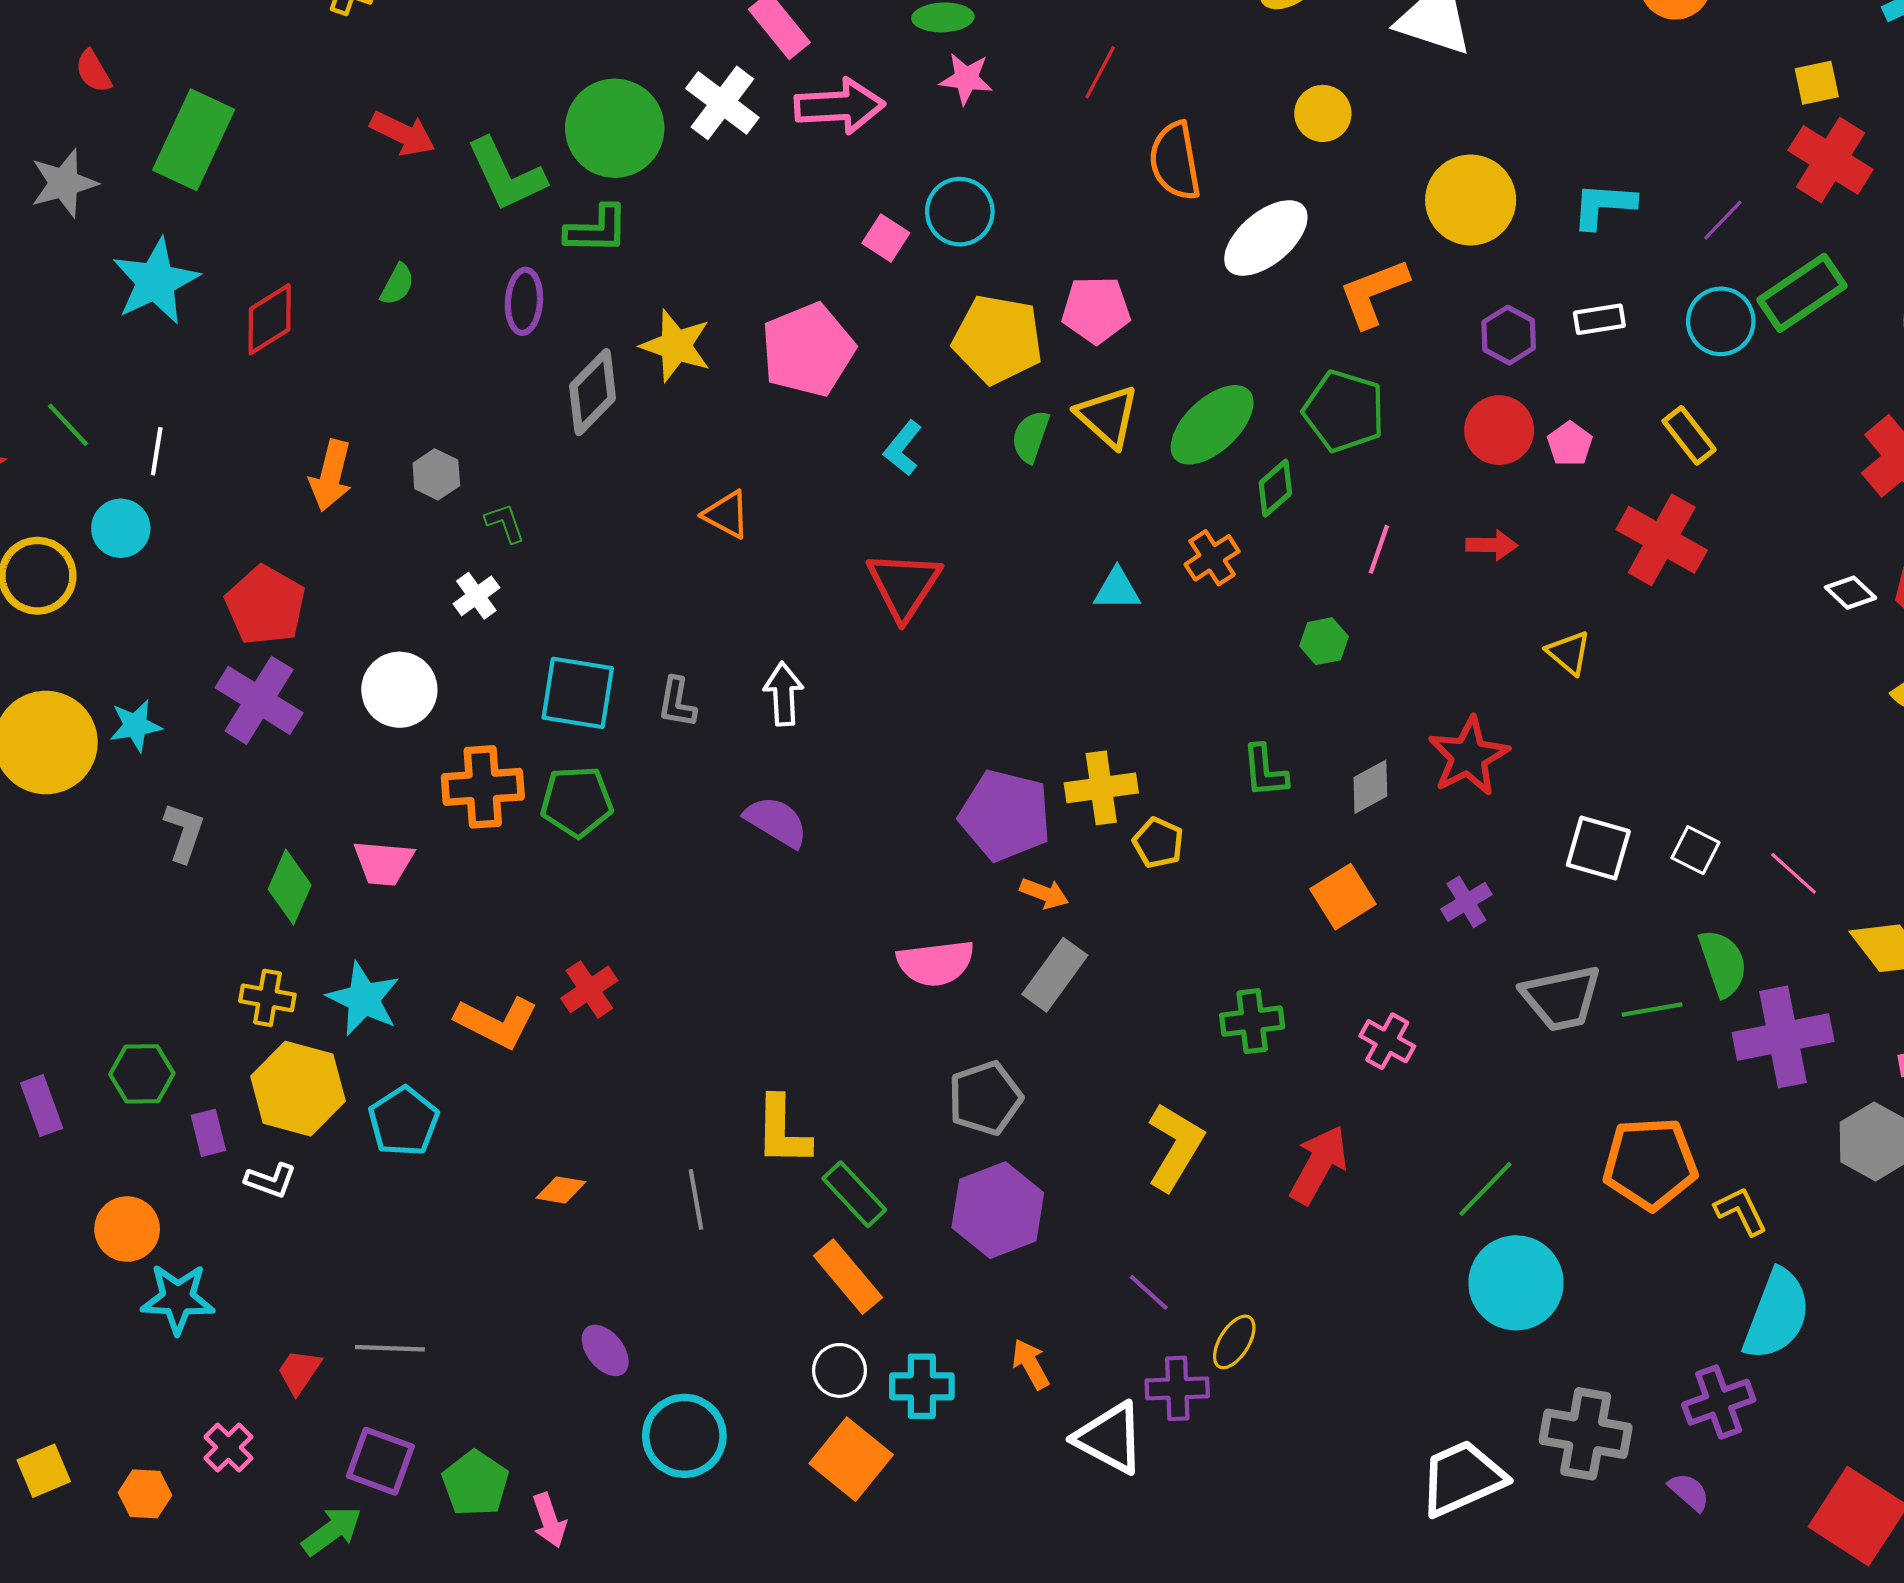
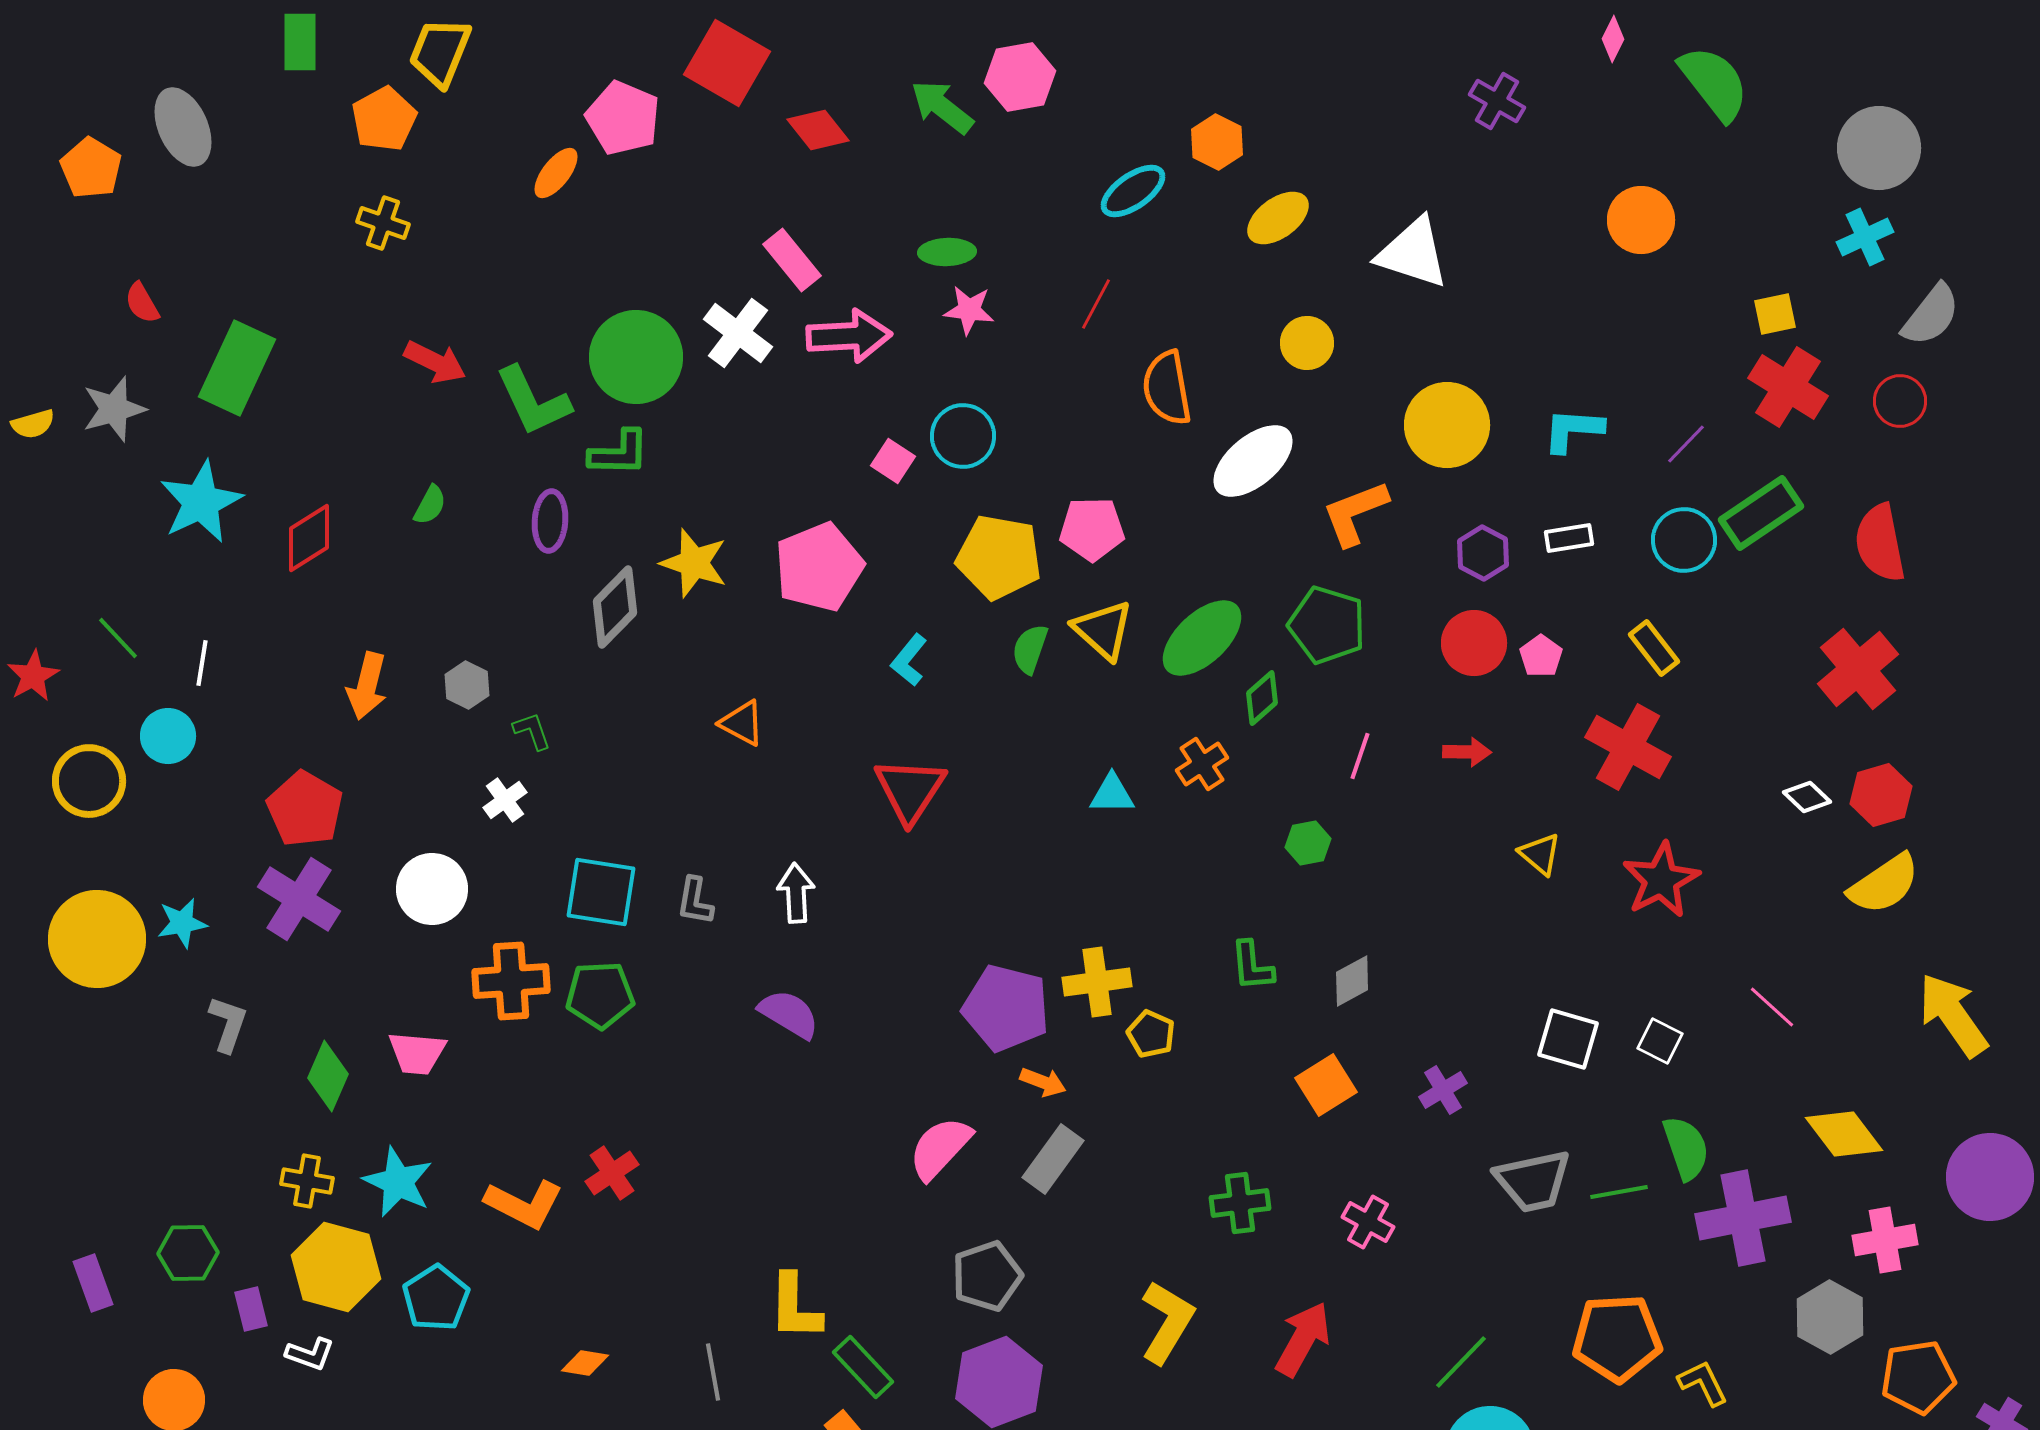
red star: (1469, 756) -> (1661, 880), moved
pink line: (1794, 873) -> (1772, 1007), moved
pink semicircle: (936, 963) -> (940, 1148), turned 140

